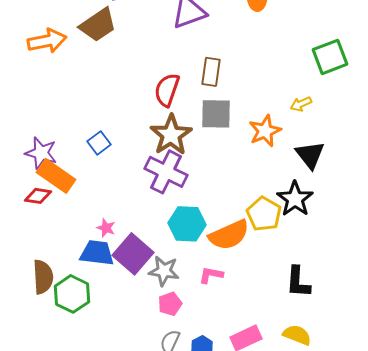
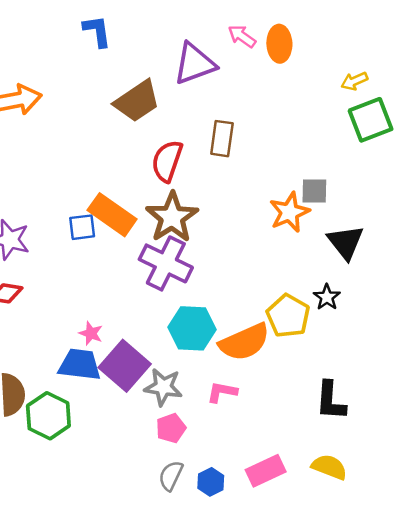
brown trapezoid: (98, 25) -> (137, 101), moved
yellow arrow: (301, 104) -> (354, 81), moved
gray square: (216, 114) -> (314, 191), moved, size x0.7
blue square: (99, 143) -> (82, 227), turned 30
orange rectangle: (56, 176) -> (112, 215), moved
black star: (295, 199) -> (327, 297), size x0.6

